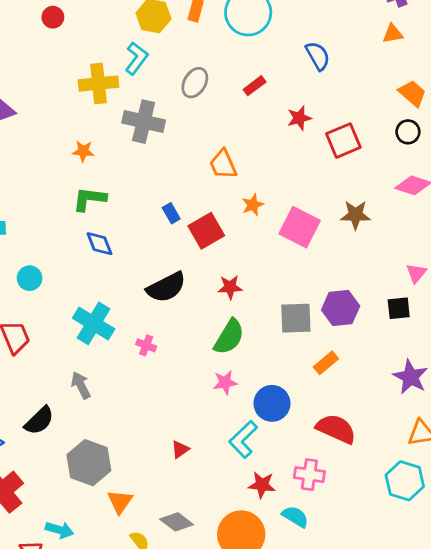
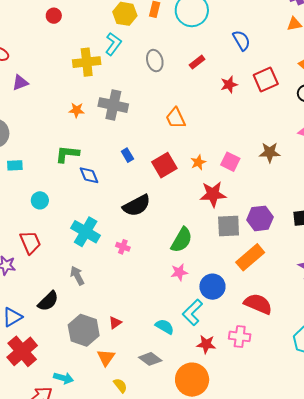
gray ellipse: (195, 83) -> (155, 61), turned -45
gray cross: (144, 122) -> (113, 105), moved
red square: (343, 141) -> (266, 79), moved
green L-shape: (89, 199) -> (67, 154), moved
orange star: (253, 205) -> (198, 162), moved
blue rectangle: (171, 213) -> (127, 155), moved
pink square: (300, 227) -> (230, 162), size x0.7
red star: (230, 287) -> (213, 194), moved, size x1.5
orange rectangle: (326, 363) -> (250, 257), size x1.6
red triangle: (180, 449) -> (115, 323), moved
cyan semicircle: (295, 517) -> (165, 327), moved
gray diamond: (177, 522) -> (150, 359), moved

